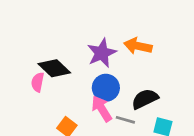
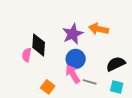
black diamond: (54, 68) -> (39, 45), turned 50
black semicircle: (145, 99) -> (116, 64), moved

